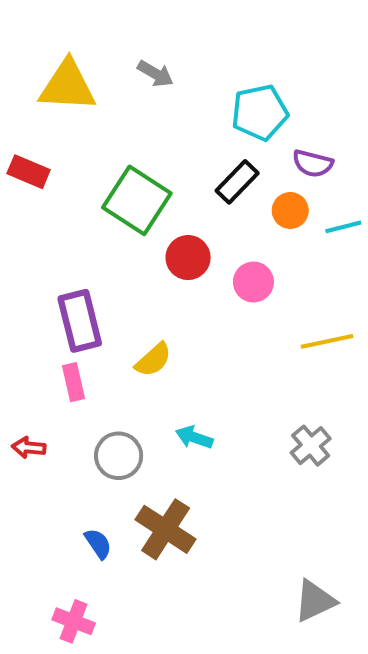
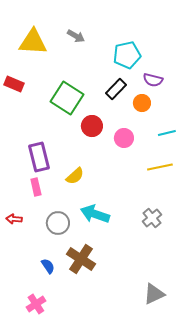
cyan line: (343, 227) -> (167, 133), moved
cyan arrow: (194, 437) -> (95, 214), size x1.6
pink cross: (74, 621) -> (36, 304), turned 36

